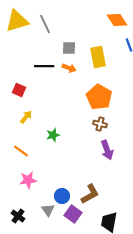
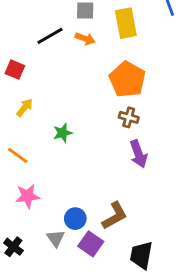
black line: (44, 66) -> (50, 36), turned -30

